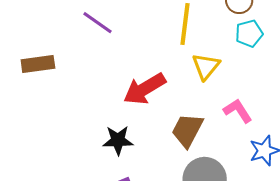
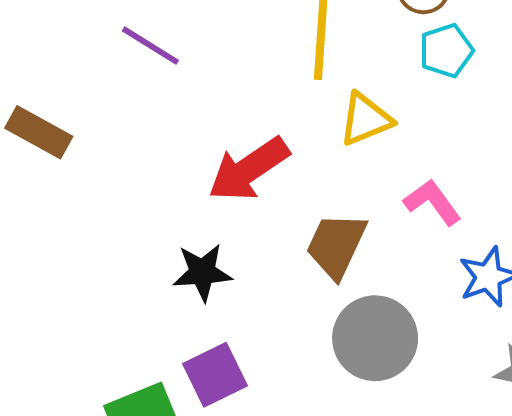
brown rectangle: (38, 64) -> (39, 132), turned 40
yellow triangle: (206, 66) -> (366, 119), turned 32

